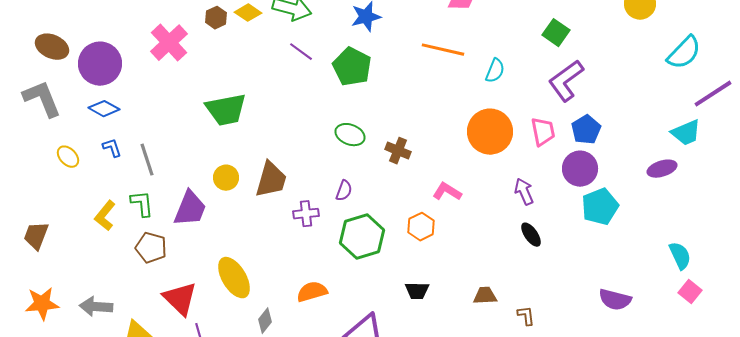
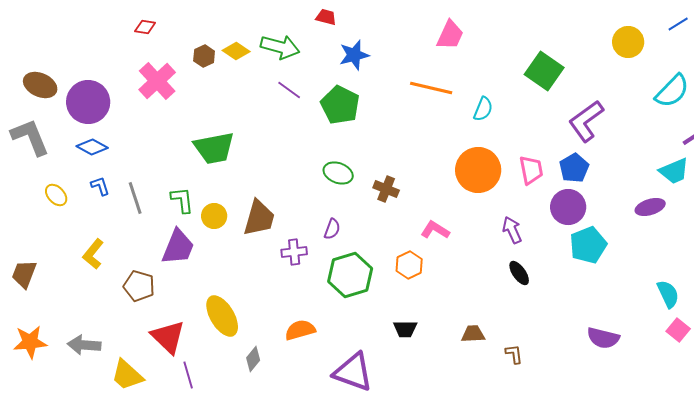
green square: (556, 33) -> (544, 71), size x1.4
purple L-shape: (566, 81) -> (586, 121), moved
green L-shape: (142, 204) -> (182, 200), moved

